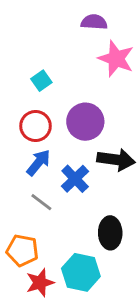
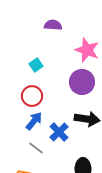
purple semicircle: (94, 22) -> (53, 25), moved
purple circle: (85, 122) -> (82, 82), moved

